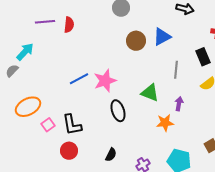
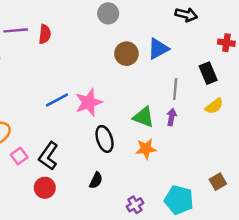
purple arrow: (179, 104) -> (172, 117), moved
orange star: (165, 123) -> (146, 149), moved
black L-shape: (72, 125) -> (48, 156), turned 45
black semicircle: (111, 155) -> (96, 180), moved

